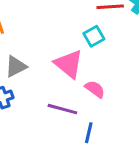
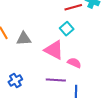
gray triangle: (16, 66) -> (24, 39), moved, turned 35

